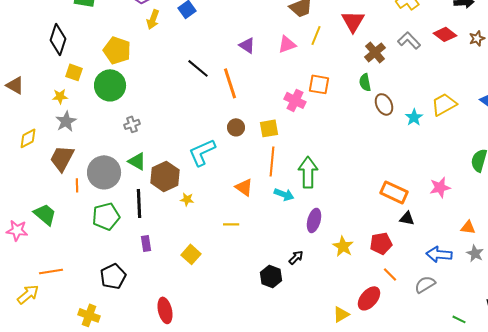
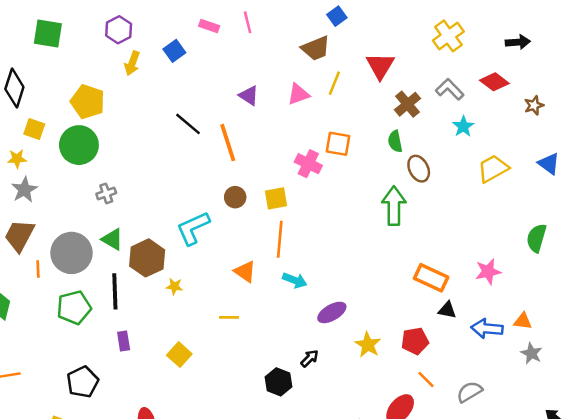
brown star: (477, 38) -> (534, 105), moved
cyan star: (414, 117) -> (463, 126), moved
green arrow: (308, 172) -> (394, 206), moved
purple ellipse: (314, 220) -> (332, 312), turned 45
blue arrow: (439, 254) -> (487, 329), moved

